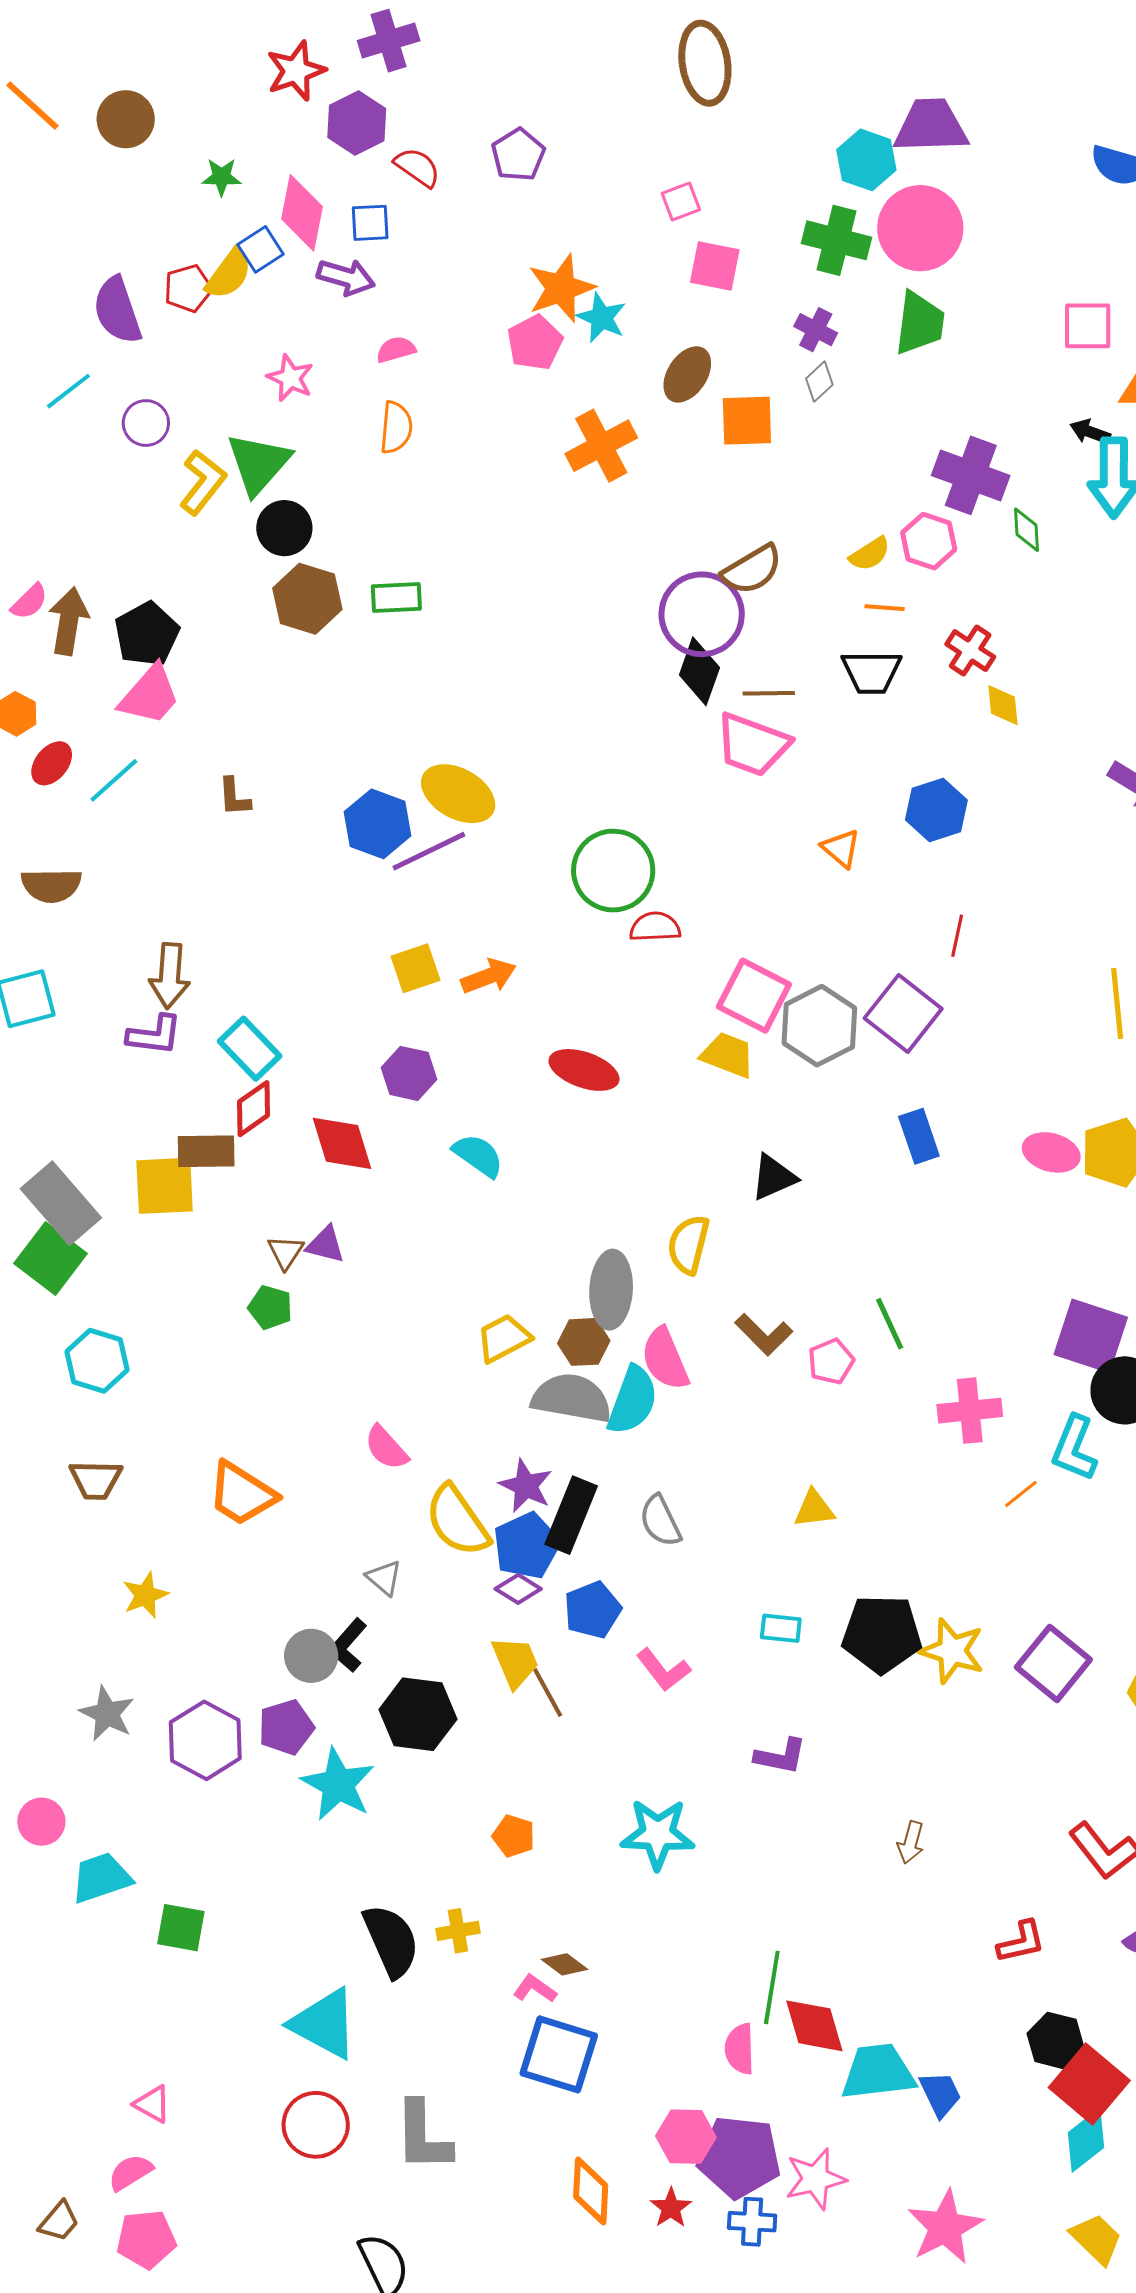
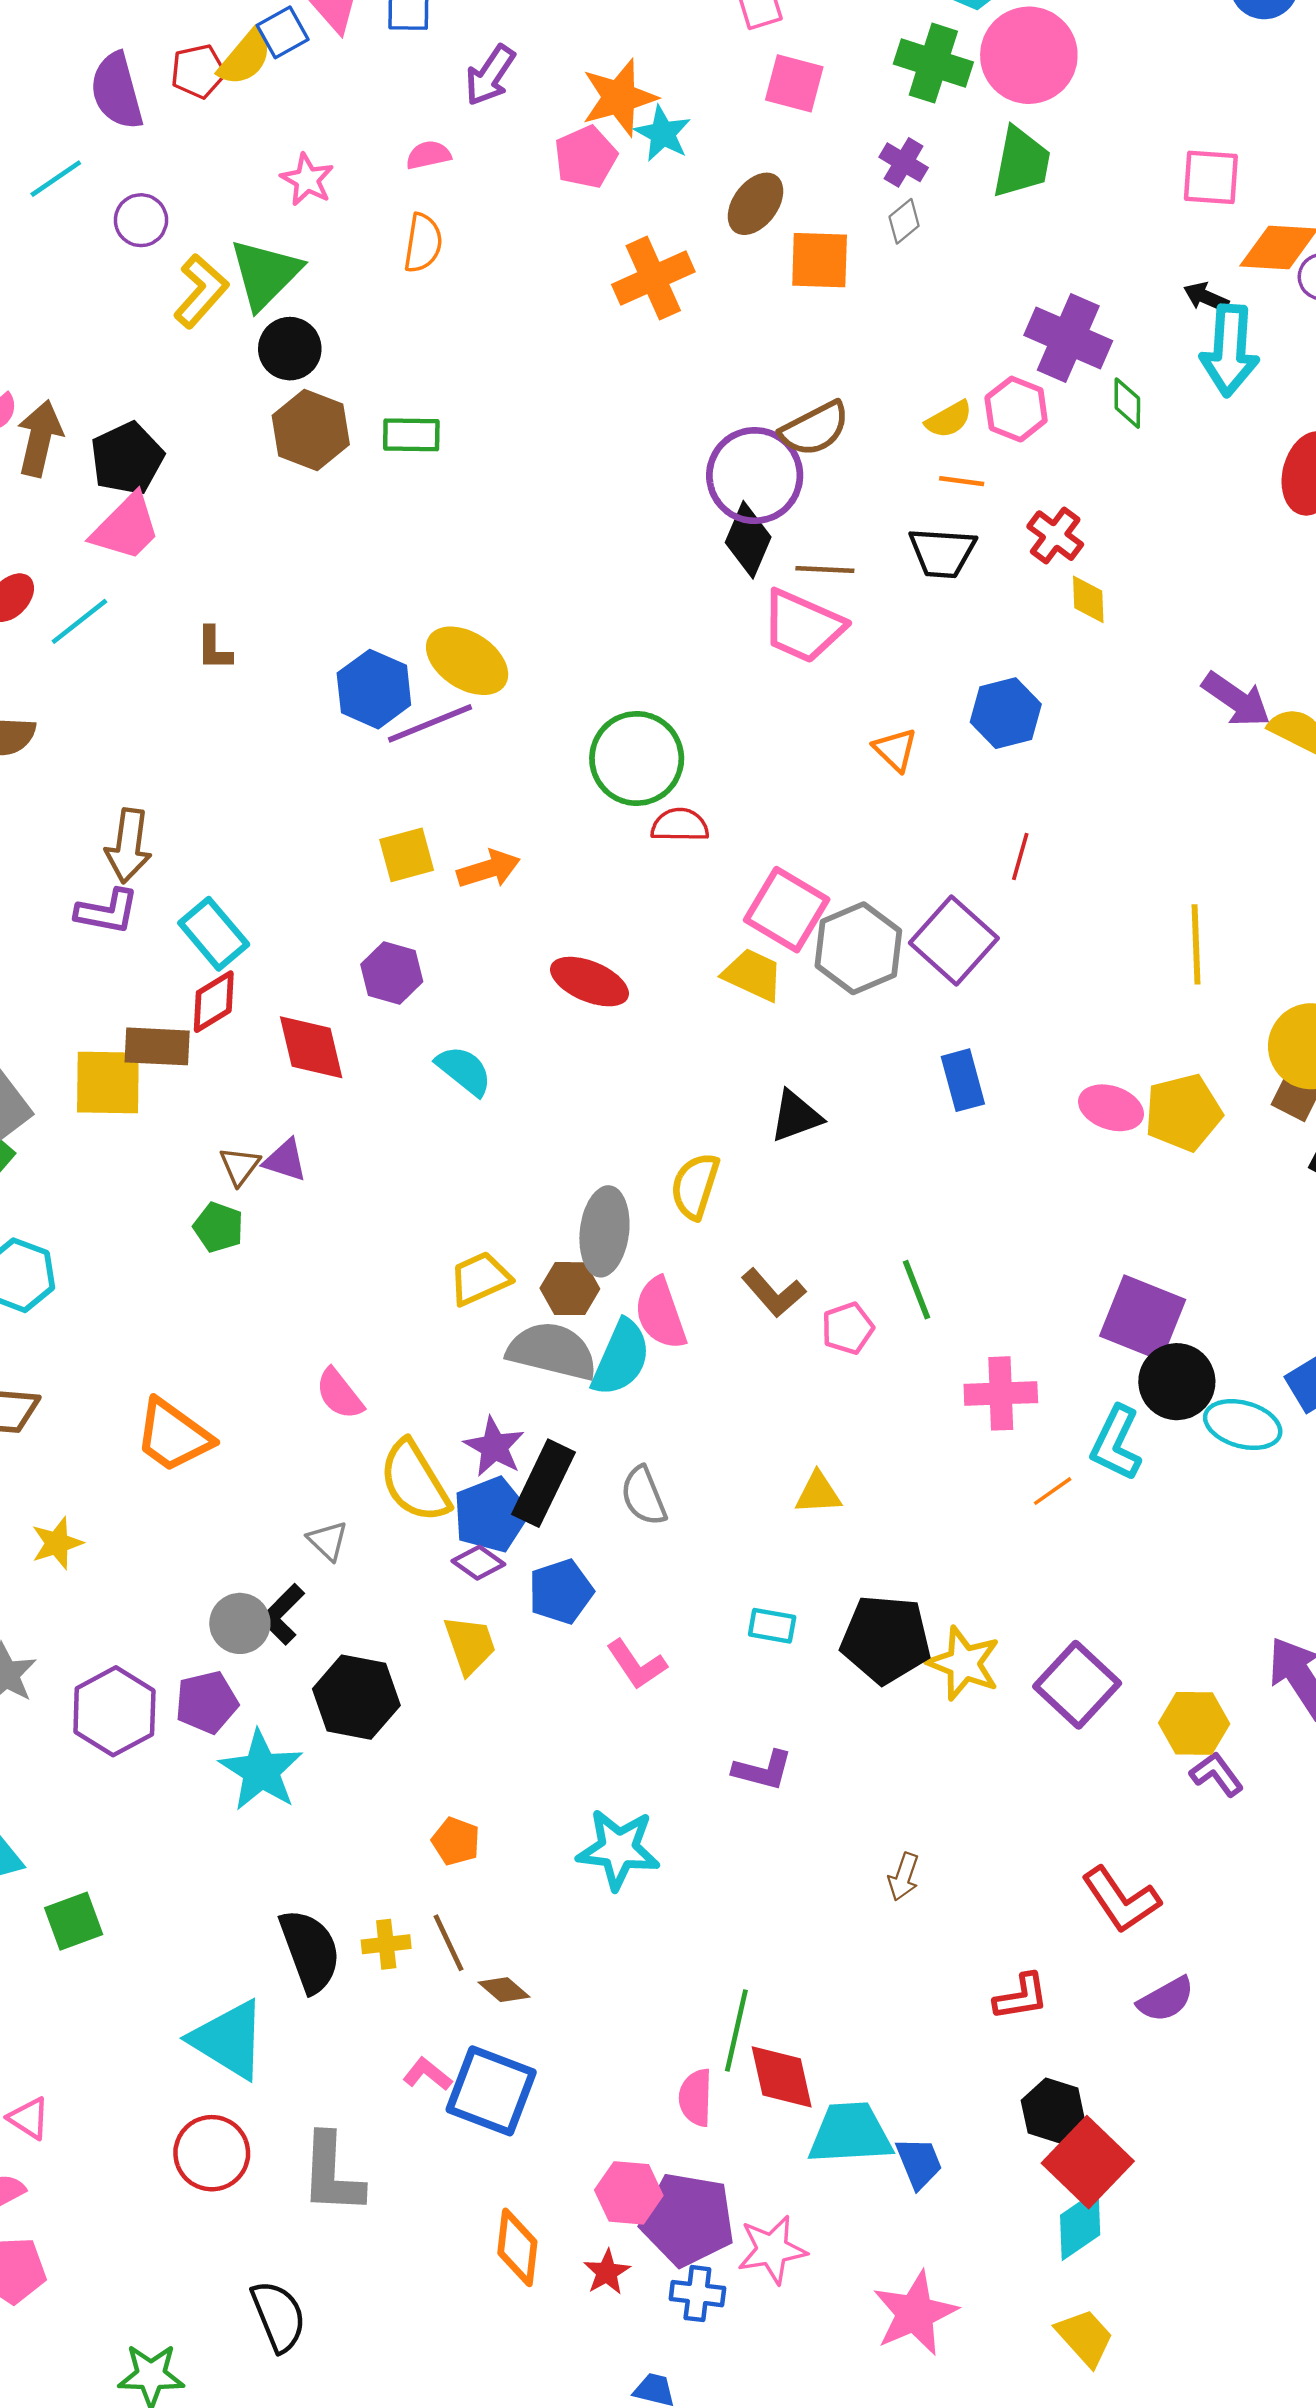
purple arrow: (346, 277) -> (490, 75), moved, turned 104
brown line: (548, 1693) -> (449, 1943), moved
green square: (181, 1928) -> (74, 1921), turned -34
pink L-shape: (535, 1989) -> (427, 2074), moved

